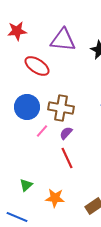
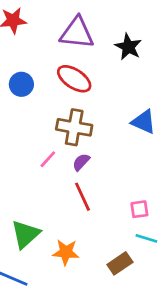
red ellipse: (37, 66) -> (74, 79), moved
blue circle: (27, 107) -> (21, 84), moved, size x0.7
green triangle: (26, 185) -> (26, 234), size x1.6

